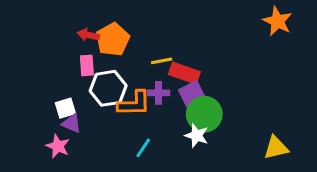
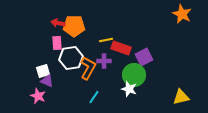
orange pentagon: (113, 39) -> (74, 26), turned 30
purple square: (192, 94) -> (144, 57), moved
orange L-shape: (134, 104) -> (88, 68), turned -60

